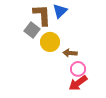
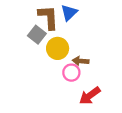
pink circle: (78, 69) -> (71, 73), moved

